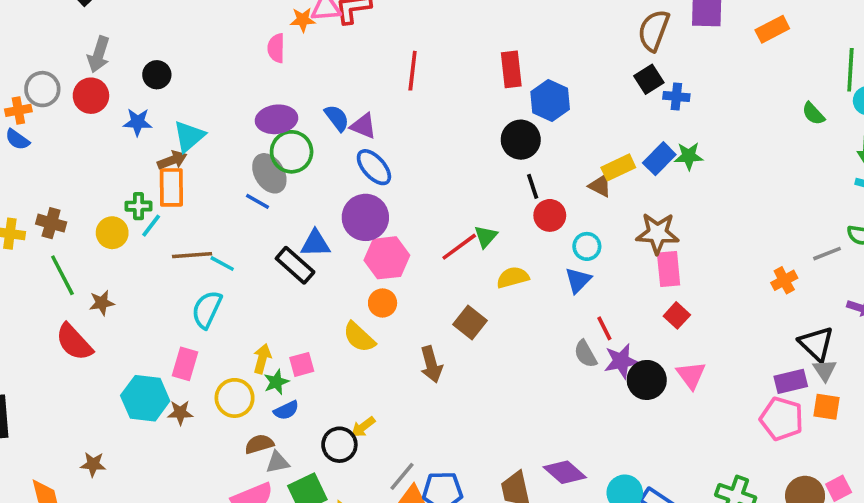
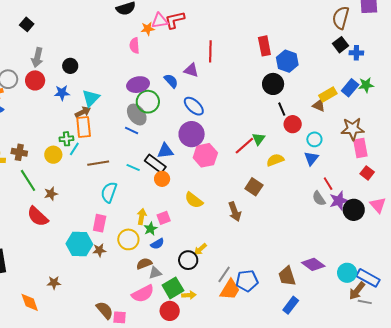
purple triangle: (363, 126) -> (191, 70), moved
cyan line: (222, 264) -> (133, 168), moved
orange circle: (383, 303) -> (162, 179), moved

